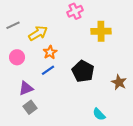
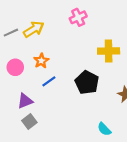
yellow cross: (101, 31) -> (109, 51), moved
yellow arrow: (38, 33) -> (34, 29), moved
orange star: (50, 52) -> (41, 61), moved

